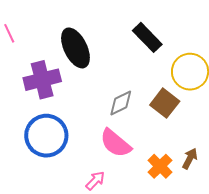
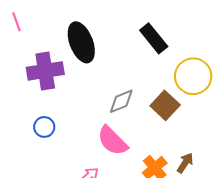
blue circle: (46, 136) -> (44, 127), size x0.5

